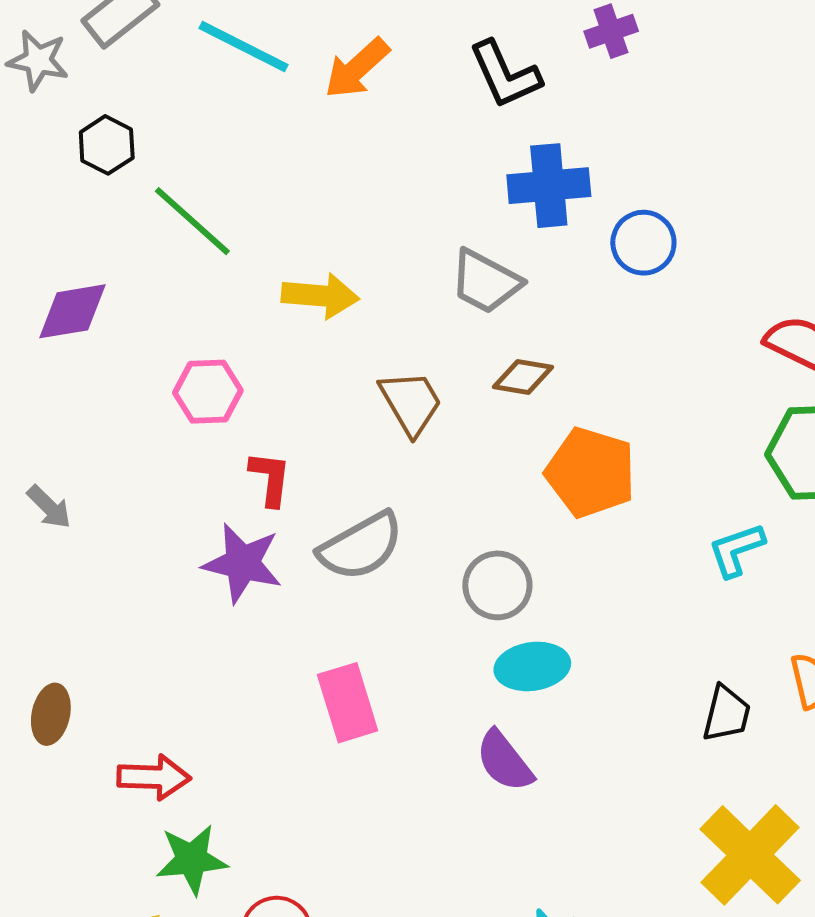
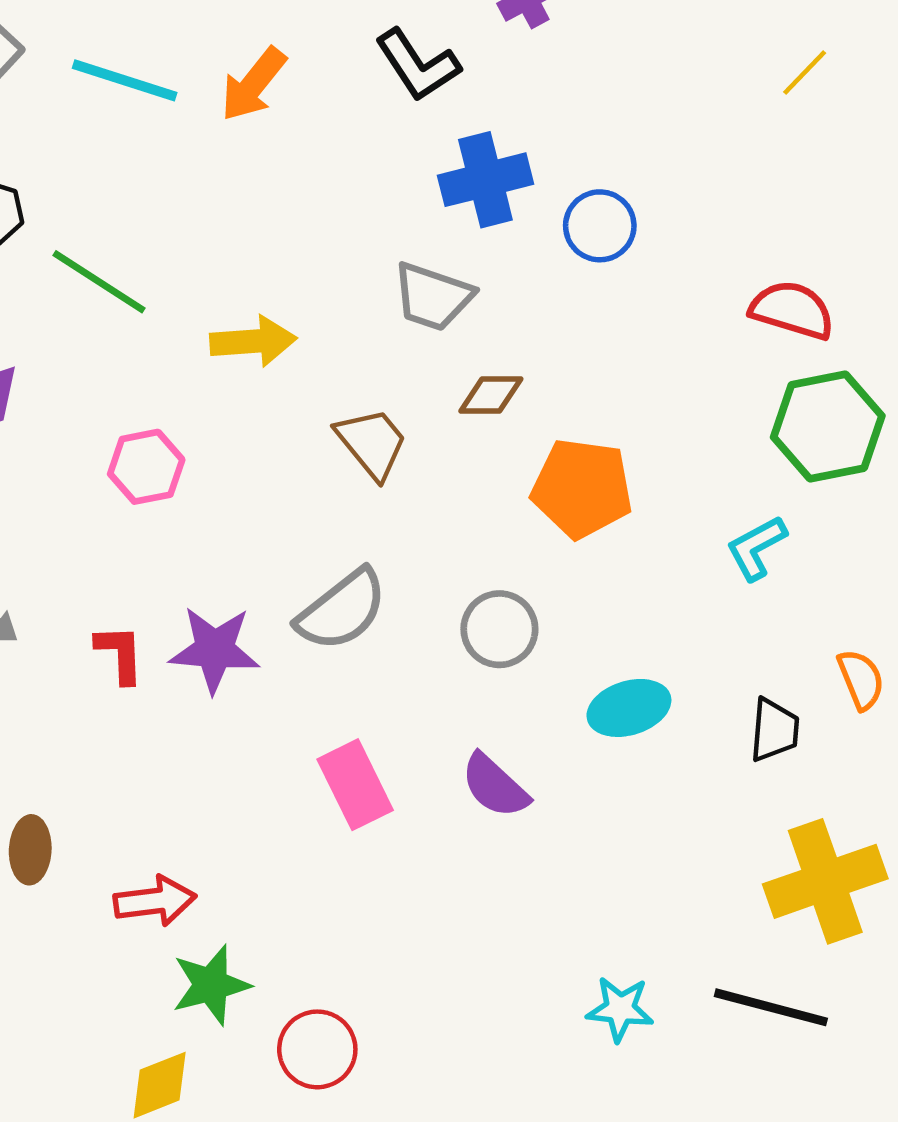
red L-shape: (270, 479) -> (120, 654), moved
cyan ellipse: (532, 666) -> (629, 708), moved
purple semicircle: (504, 761) -> (495, 786), moved
yellow cross: (750, 855) -> (825, 881), turned 36

